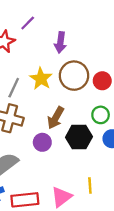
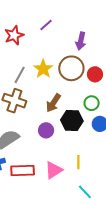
purple line: (28, 23) -> (46, 25), moved
purple arrow: (60, 42) -> (81, 41), moved
purple circle: (42, 142) -> (46, 130), moved

